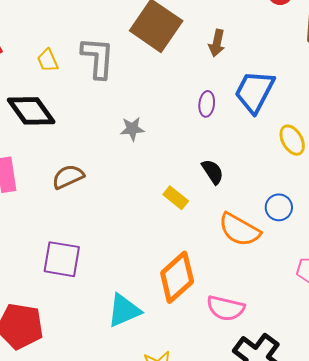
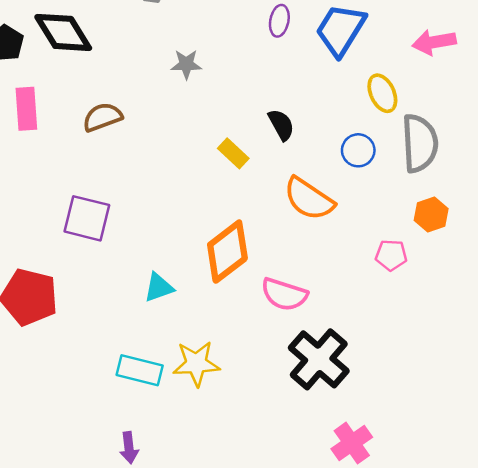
purple ellipse: (207, 104) -> (279, 21), moved
blue circle: (279, 207) -> (358, 150), moved
cyan triangle: (124, 310) -> (159, 287), size x0.7

